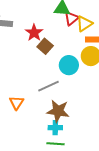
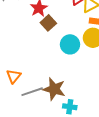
gray line: (49, 86) -> (32, 92), moved
cyan cross: (55, 128) -> (70, 107), moved

